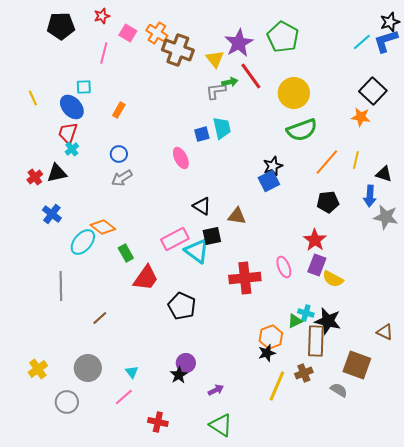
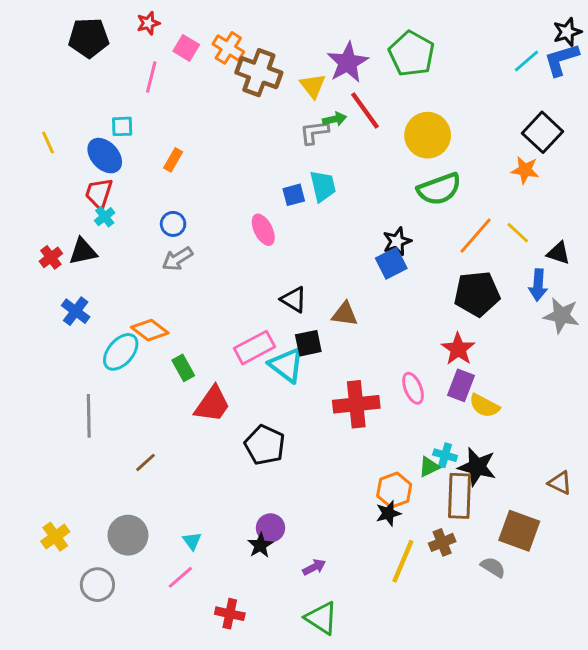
yellow line: (356, 160) -> (518, 233), turned -60
black pentagon: (328, 202) -> (477, 294), size x1.4

